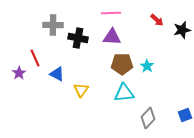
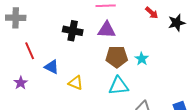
gray cross: (53, 25) -> (16, 18), moved
purple star: (19, 73) -> (21, 83), moved
yellow triangle: (81, 90) -> (76, 83), turned -42

